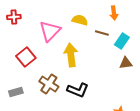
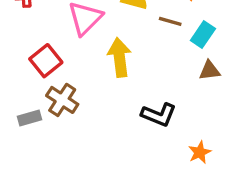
brown cross: (49, 84) -> (62, 100), moved
black L-shape: (78, 90) -> (159, 115), moved

